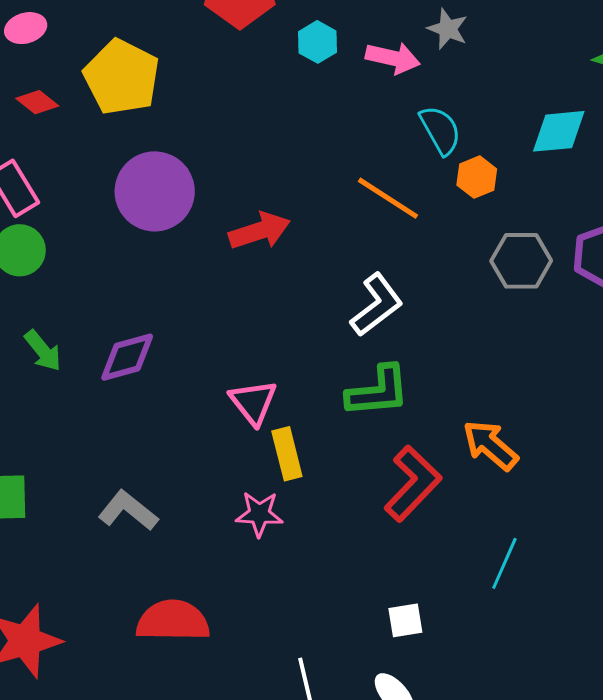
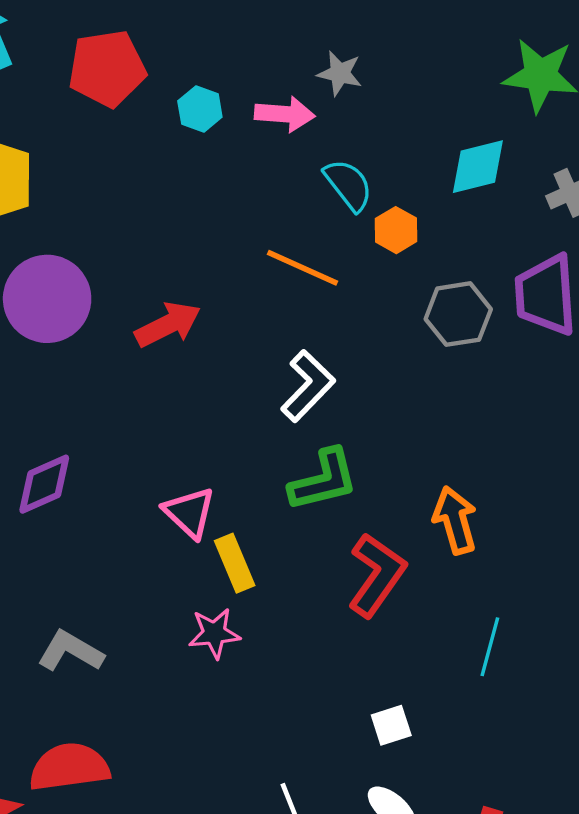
orange arrow: (490, 445) -> (455, 520), turned 42
red semicircle: (173, 621) -> (69, 767), moved

